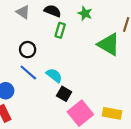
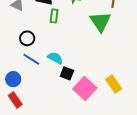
green triangle: (109, 44) -> (100, 22), turned 35
yellow rectangle: (112, 113) -> (114, 84), turned 54

